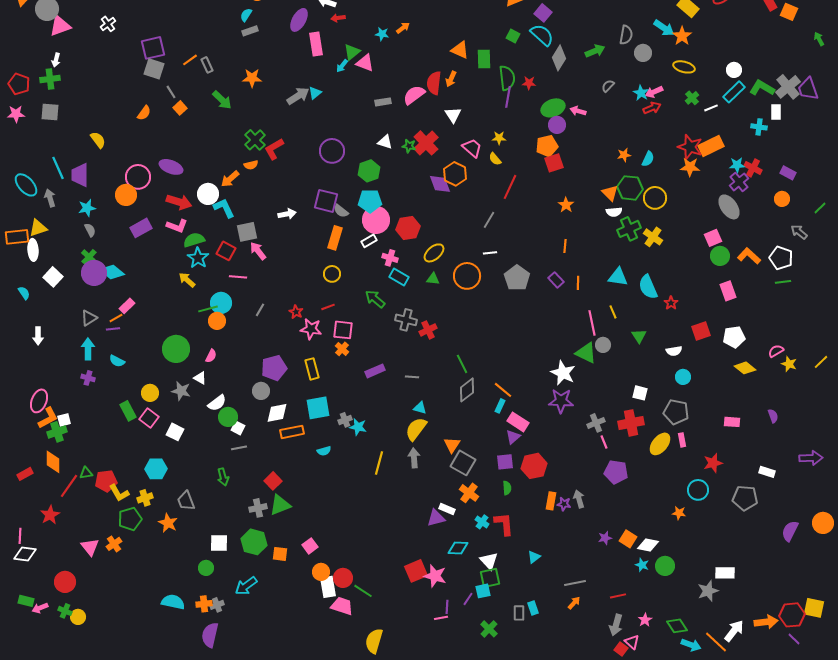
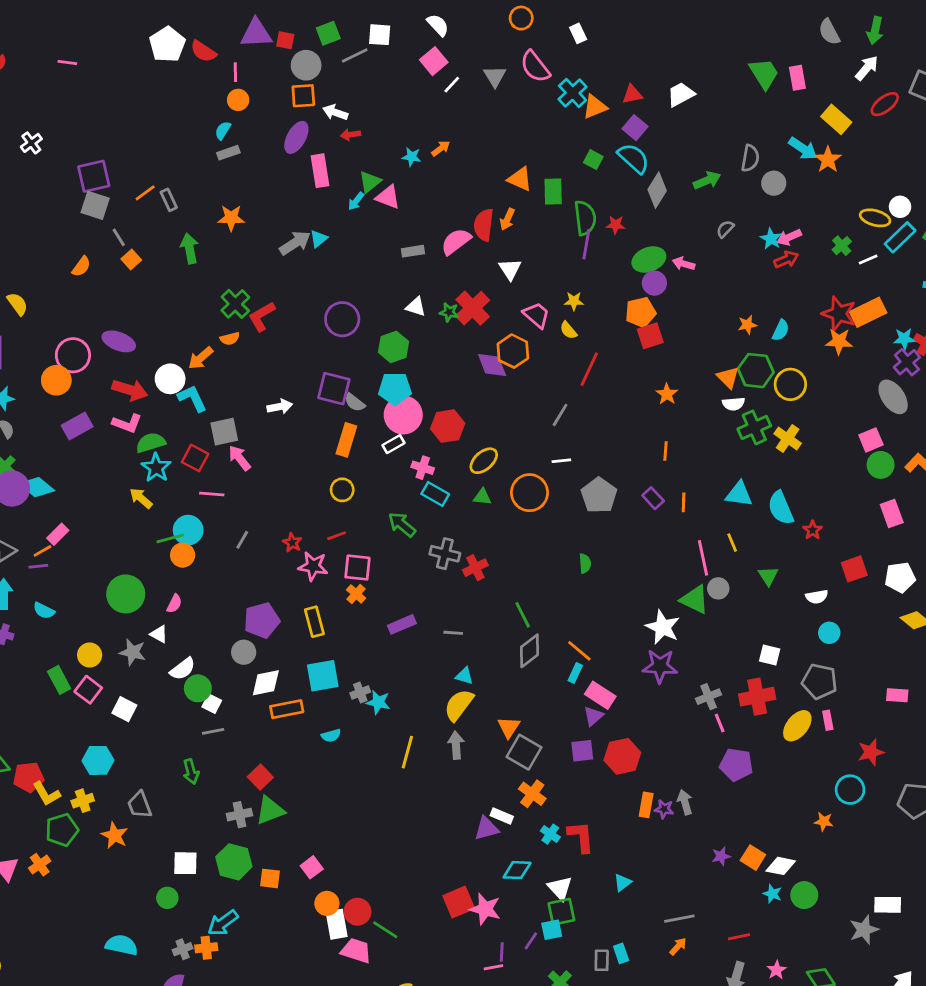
yellow ellipse: (684, 67) -> (875, 218), moved
green arrow: (222, 100) -> (190, 248), turned -145
green semicircle: (507, 488) -> (585, 563), moved
orange cross: (204, 604) -> (206, 948), moved

